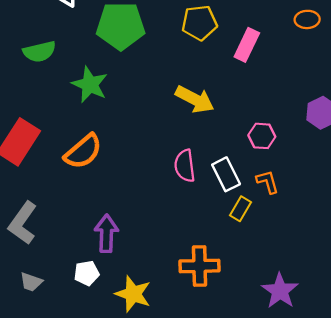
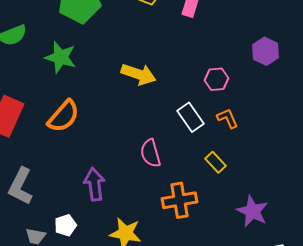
yellow arrow: (195, 99) -> (138, 74), moved
pink semicircle: (185, 166) -> (150, 153), moved
yellow rectangle: (240, 209) -> (216, 162), moved, turned -65
white pentagon: (87, 273) -> (66, 225), moved

